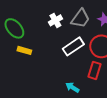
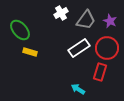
white cross: (55, 20) -> (61, 13), moved

